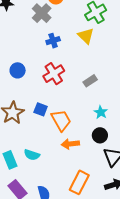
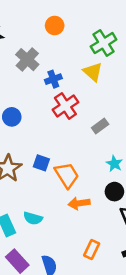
gray cross: (42, 13) -> (27, 60), moved
red cross: (54, 74) -> (65, 106), moved
orange rectangle: (79, 182) -> (92, 250), size x0.7

